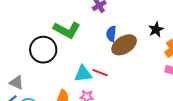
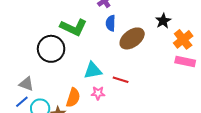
blue semicircle: (111, 34) -> (111, 23), moved
red line: (100, 73) -> (121, 80), moved

